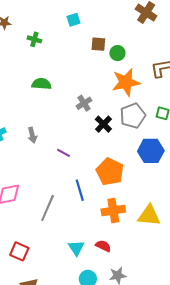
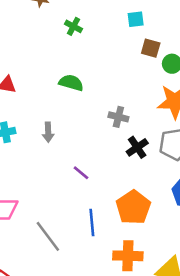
cyan square: (73, 20) -> (136, 19), moved
gray cross: (84, 103) -> (118, 117), turned 35
gray arrow: (32, 135) -> (48, 132), moved
gray line: (48, 208) -> (48, 236), turned -72

